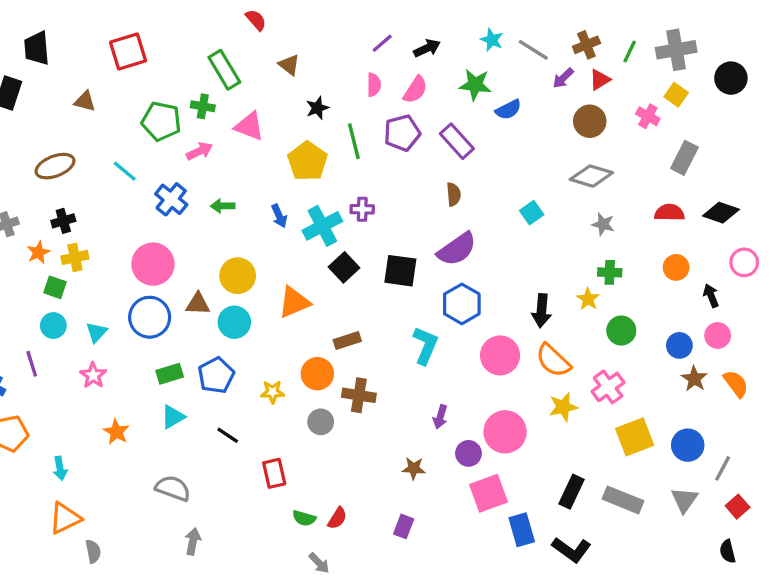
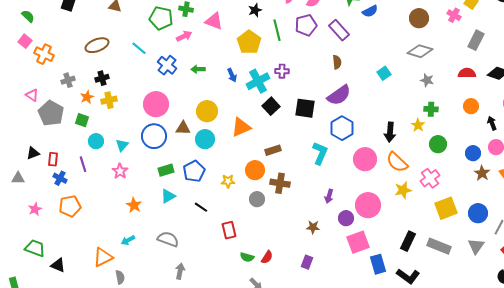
green square: (55, 287) -> (82, 120), moved
cyan arrow: (60, 468) -> (128, 240), moved, turned 72

